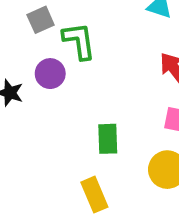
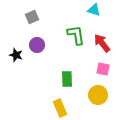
green L-shape: (79, 41) -> (76, 35), moved

